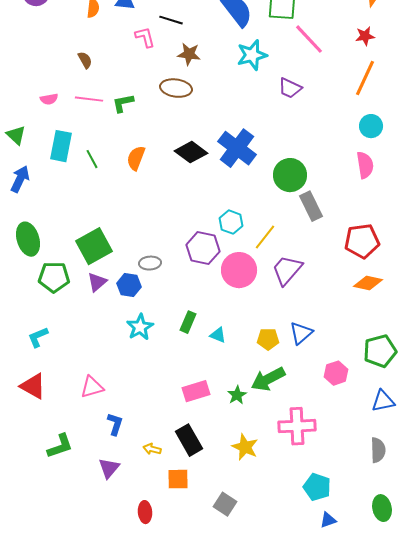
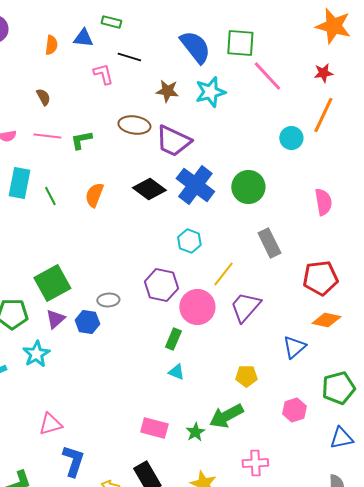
brown star: (189, 54) -> (167, 91), moved
purple trapezoid: (290, 88) -> (173, 141), moved, size x1.5
cyan circle: (371, 126) -> (291, 138), moved
green circle: (290, 175) -> (248, 187), moved
cyan hexagon: (231, 222) -> (189, 241), moved
green rectangle: (188, 322) -> (173, 339), moved
cyan star: (140, 327) -> (36, 354), moved
blue triangle: (301, 333) -> (294, 347), moved
yellow pentagon: (268, 339) -> (246, 376), moved
pink rectangle: (196, 391) -> (154, 428), turned 32
blue L-shape: (115, 424) -> (73, 461), size x1.4
pink cross: (297, 426) -> (255, 463), size x0.7

